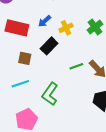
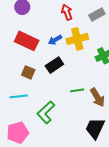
yellow cross: (66, 28) -> (77, 39), moved, size x1.5

